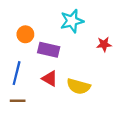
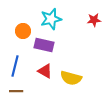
cyan star: (72, 21) -> (51, 19), moved
red star: (104, 44) -> (94, 20), moved

